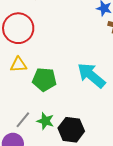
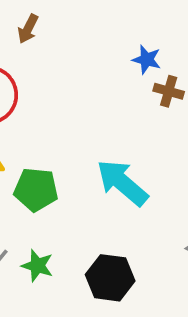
black hexagon: (71, 130) -> (110, 278), moved

